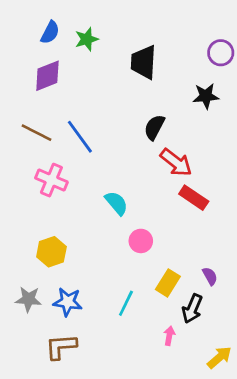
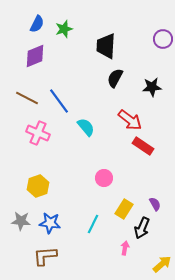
black star: (206, 96) -> (152, 87), moved
black semicircle: (154, 127) -> (115, 78), moved
cyan semicircle: (116, 203) -> (86, 127), moved

